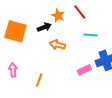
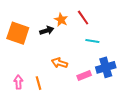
orange arrow: (57, 45) -> (59, 63), moved
pink arrow: (13, 70) -> (18, 82), moved
orange line: (39, 80) -> (39, 83), turned -40

